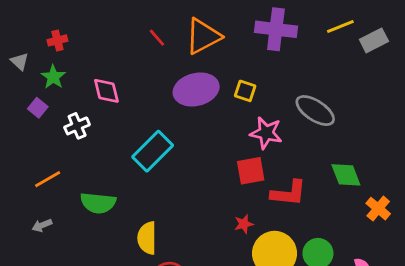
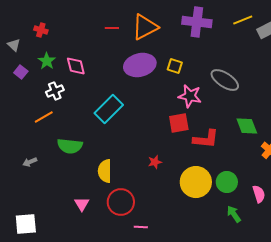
red line: (157, 38) -> (112, 28), turned -48
red cross: (57, 40) -> (41, 30), turned 32
green star: (53, 77) -> (47, 61), moved
purple square: (38, 108) -> (21, 72), moved
orange line: (48, 179) -> (44, 117), moved
red star: (244, 224) -> (155, 162), moved

